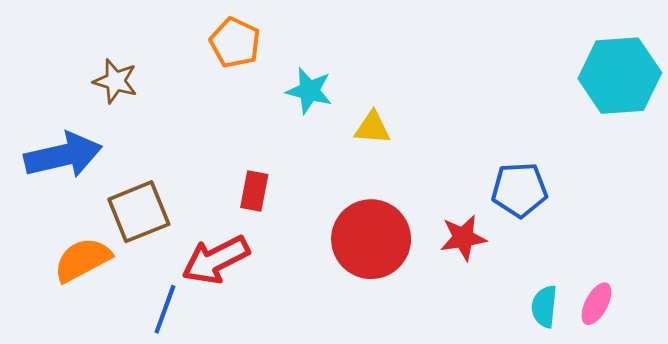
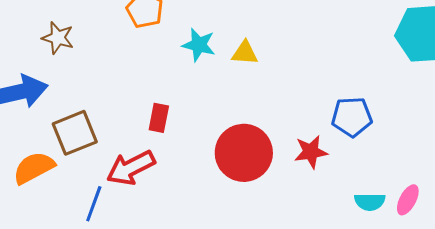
yellow triangle: (372, 128) -> (245, 53), moved
cyan semicircle: (544, 306) -> (370, 202), turned -96

